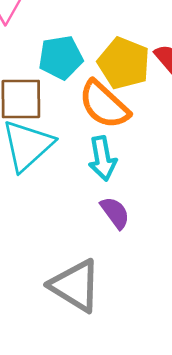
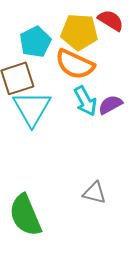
purple semicircle: (115, 213) -> (110, 105), moved, turned -65
gray triangle: (75, 286) -> (94, 193), size x0.6

